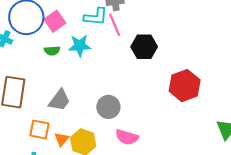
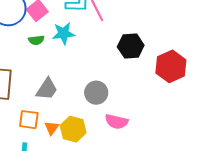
black hexagon: (144, 47) -> (131, 46), moved

